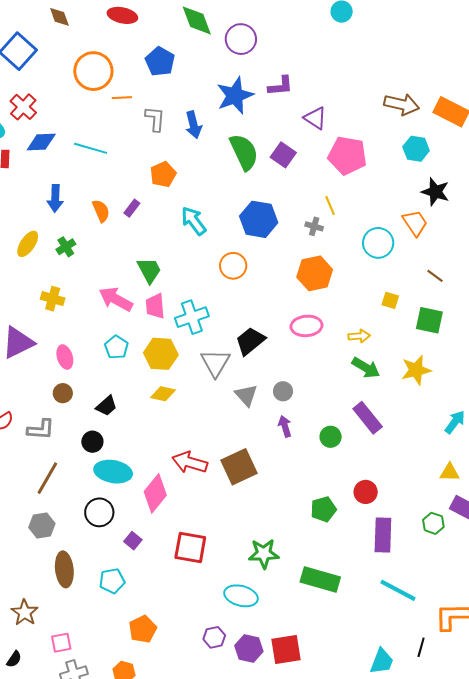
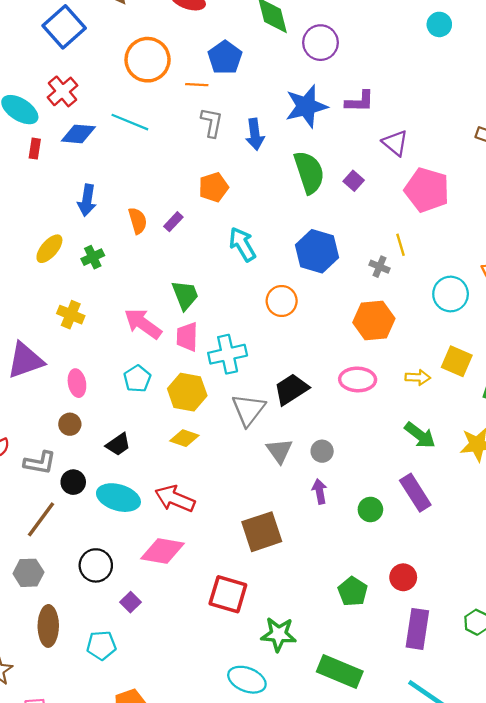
orange line: (122, 98) -> (197, 85), moved
cyan line: (91, 148) -> (130, 122), moved
purple square: (283, 155) -> (354, 181), size x0.7
yellow square: (390, 300) -> (457, 361), size x1.5
yellow arrow: (359, 336) -> (418, 377), moved
black circle: (92, 442) -> (73, 482), moved
red arrow: (190, 462) -> (175, 499), moved
cyan ellipse: (113, 472) -> (118, 498), moved
pink diamond: (155, 493) -> (162, 551), turned 54
green pentagon: (323, 509) -> (353, 592), turned -30
red square: (190, 548) -> (228, 594), moved

